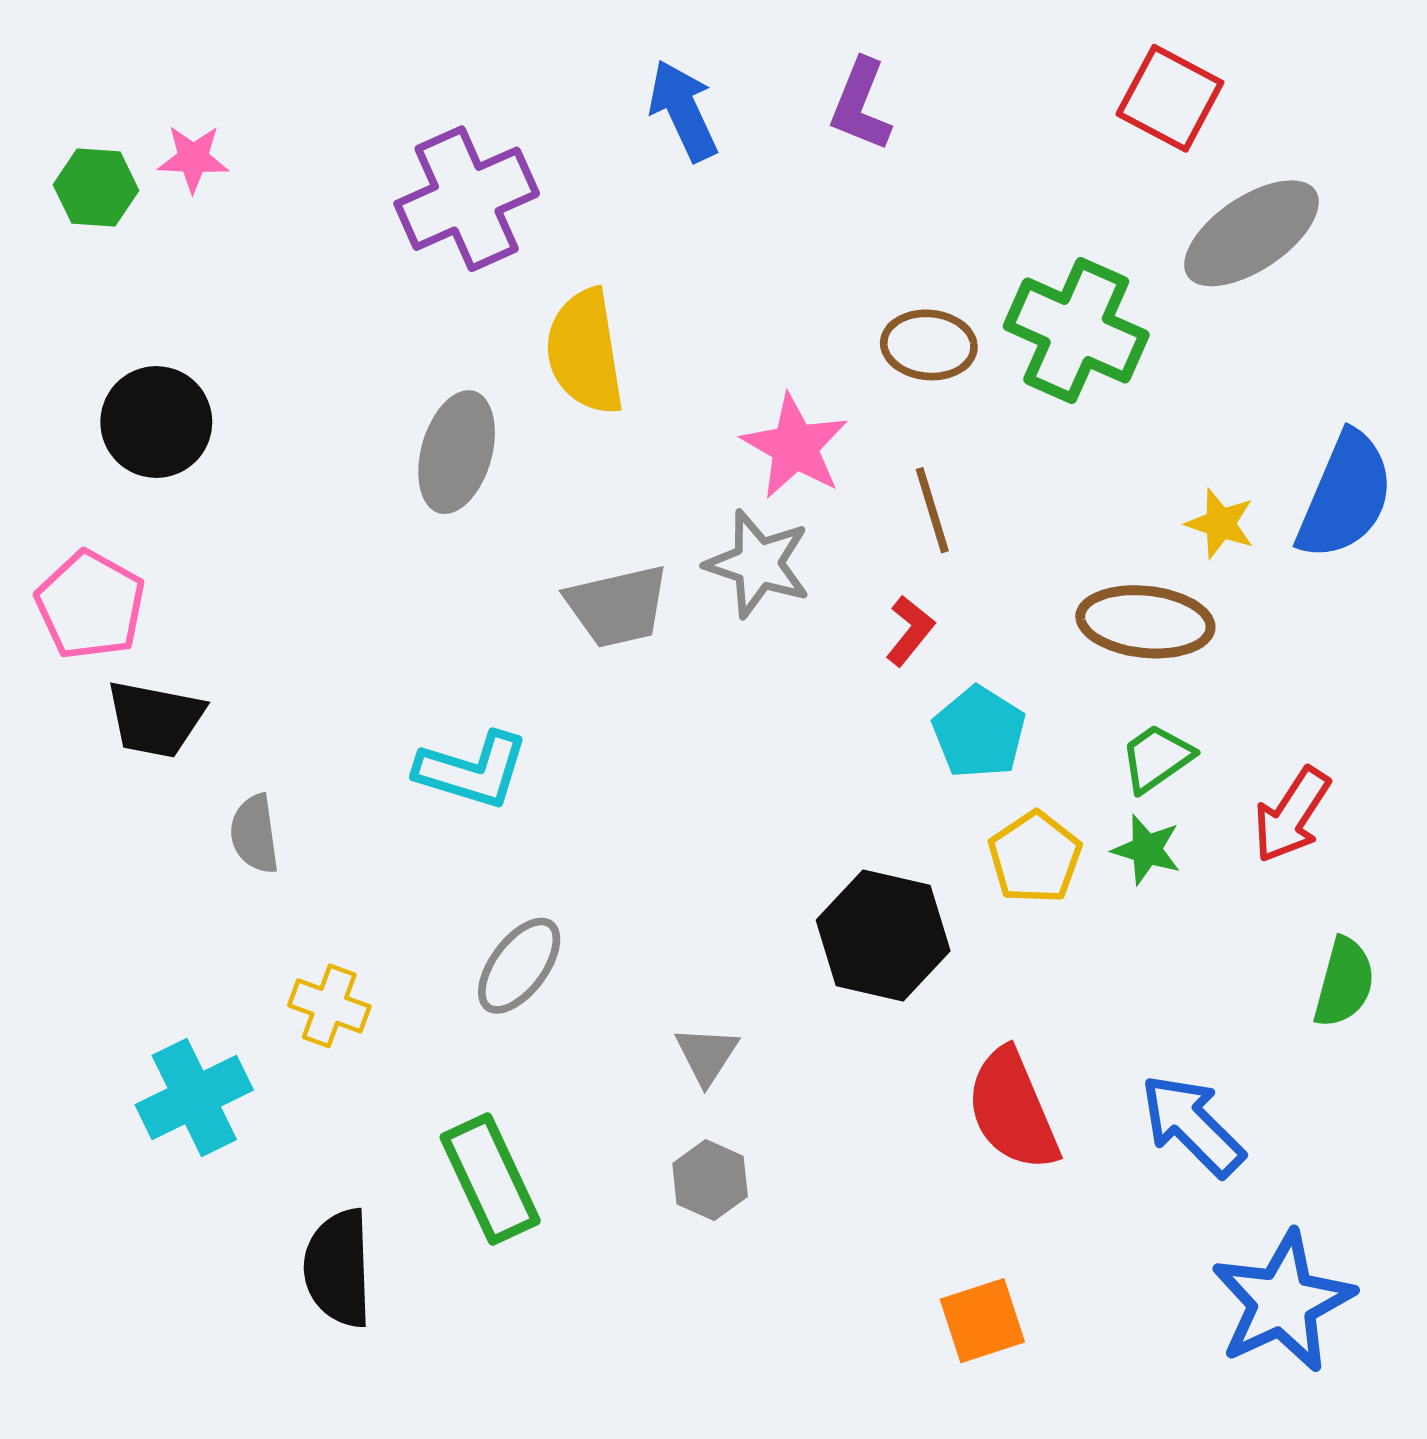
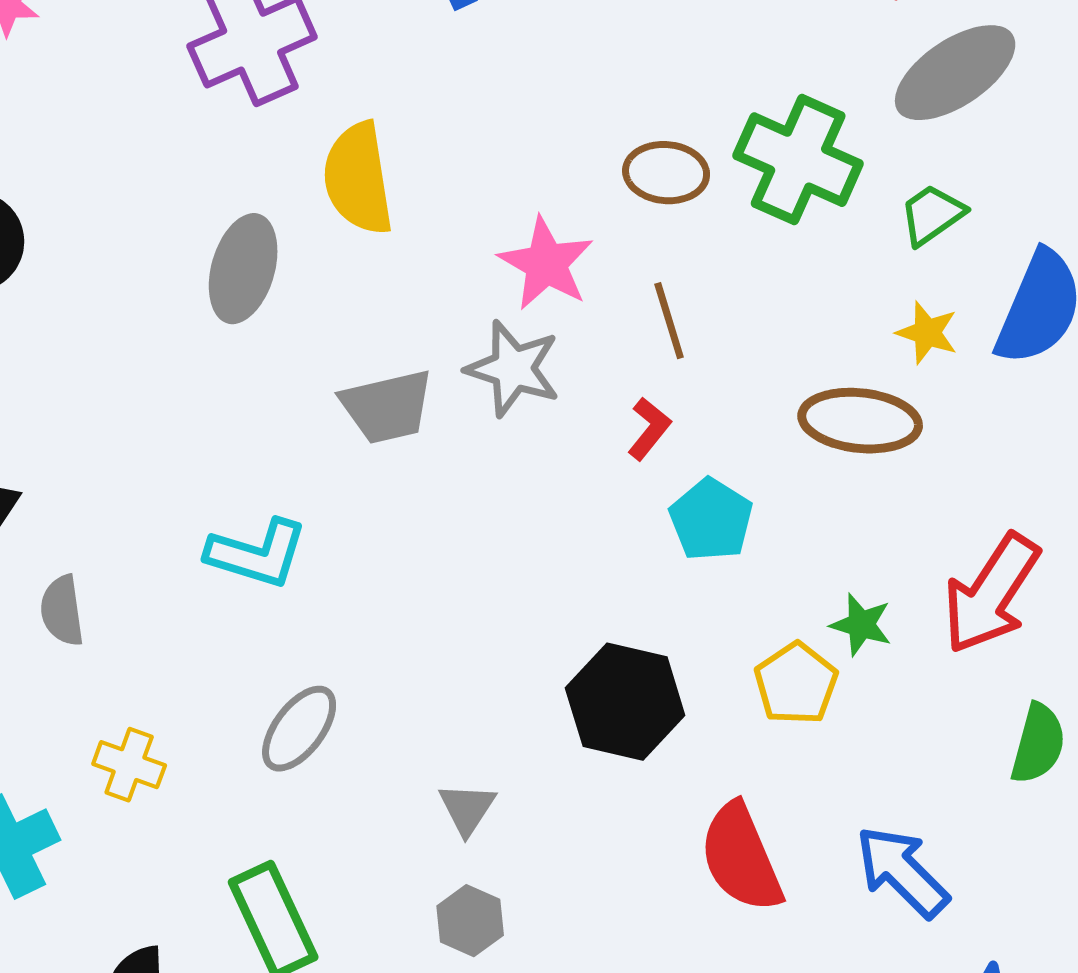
green trapezoid: (1157, 758) -> (932, 215), moved
red arrow: (1292, 815) -> (991, 594), size x1.4
yellow pentagon: (1035, 857) -> (796, 684), moved

